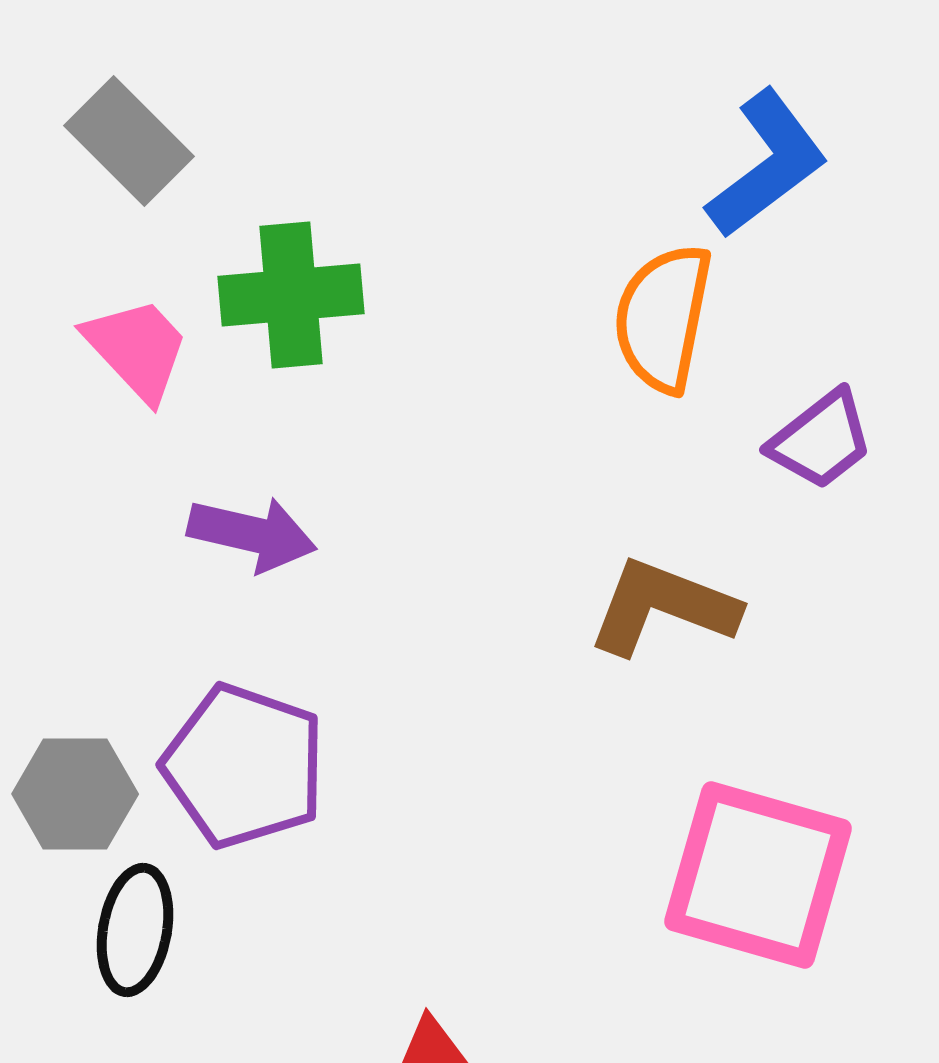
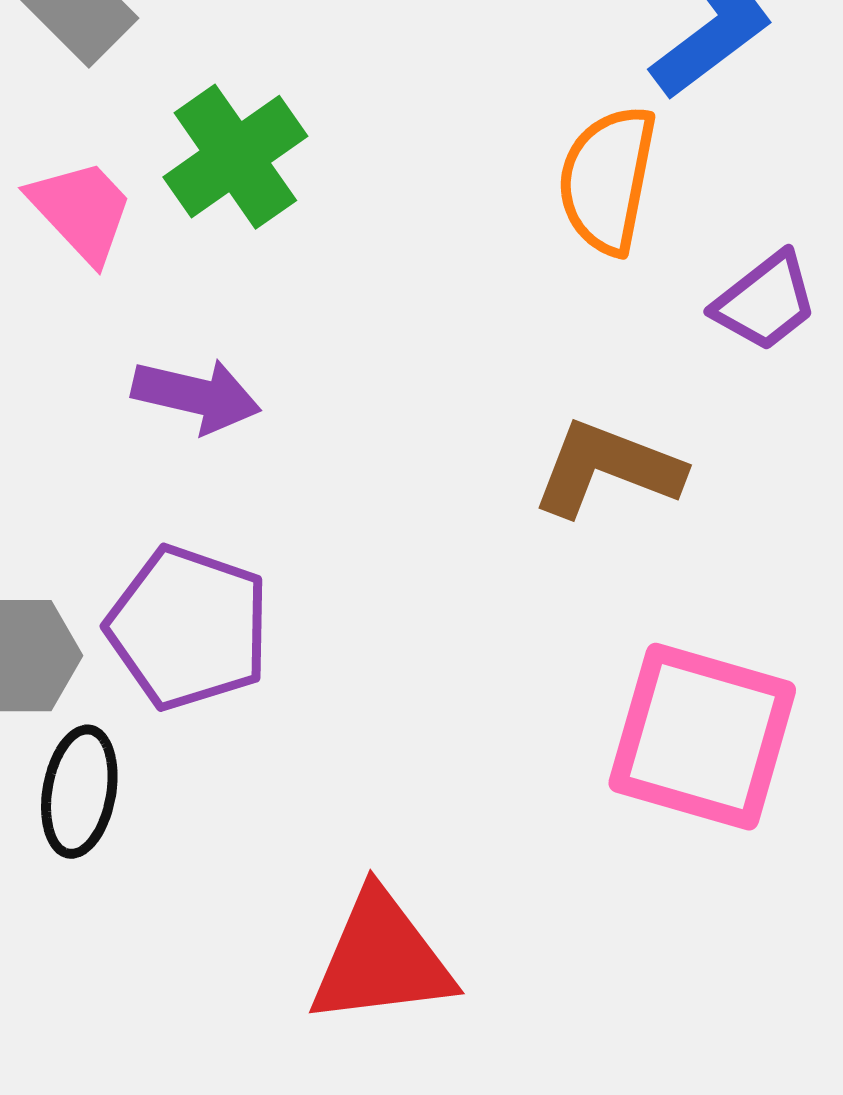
green cross: (291, 295) -> (235, 157), turned -30

